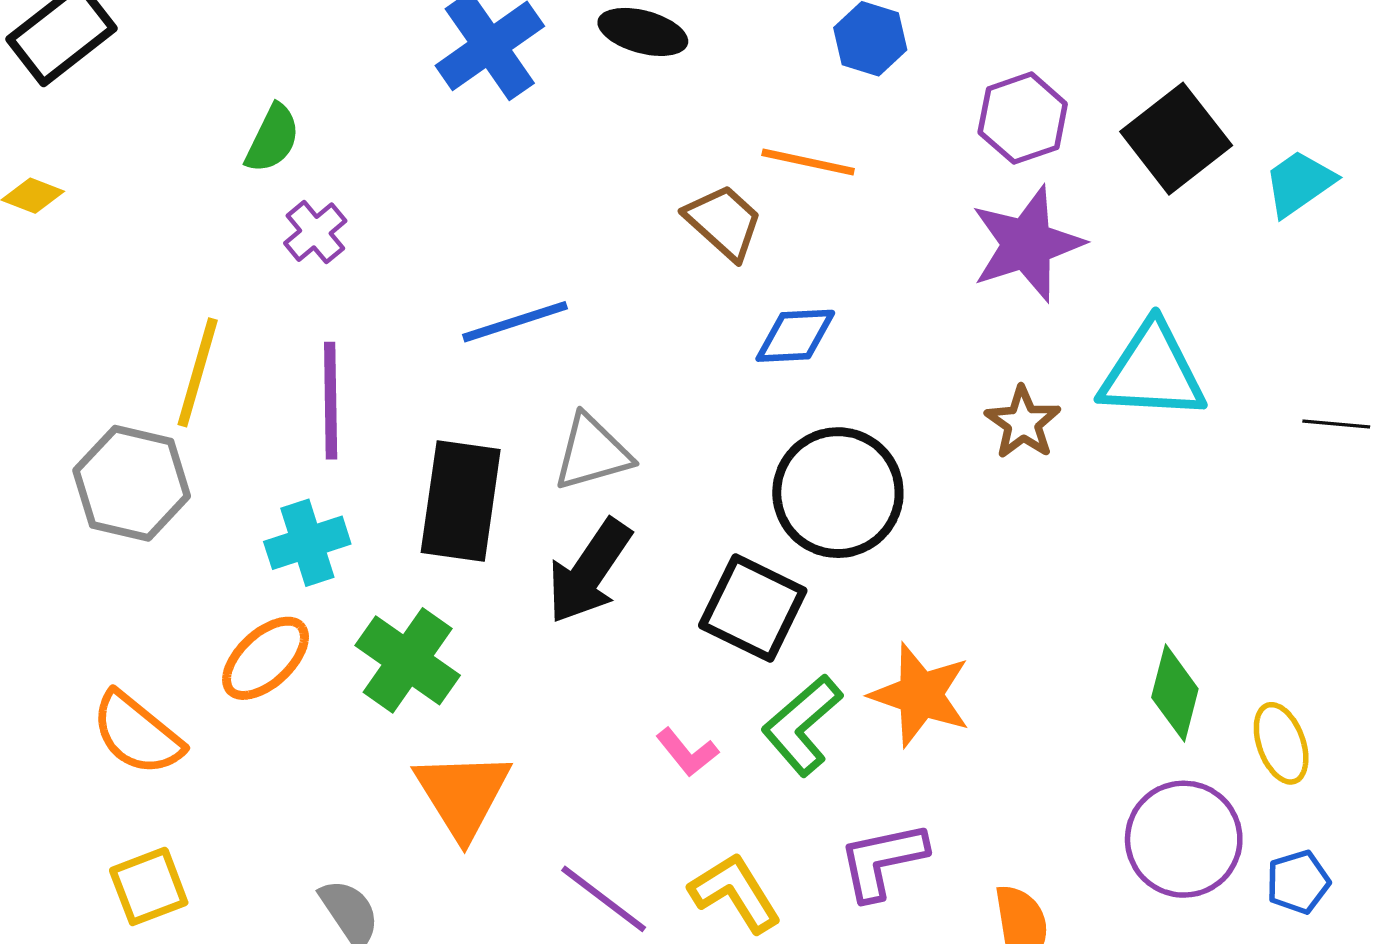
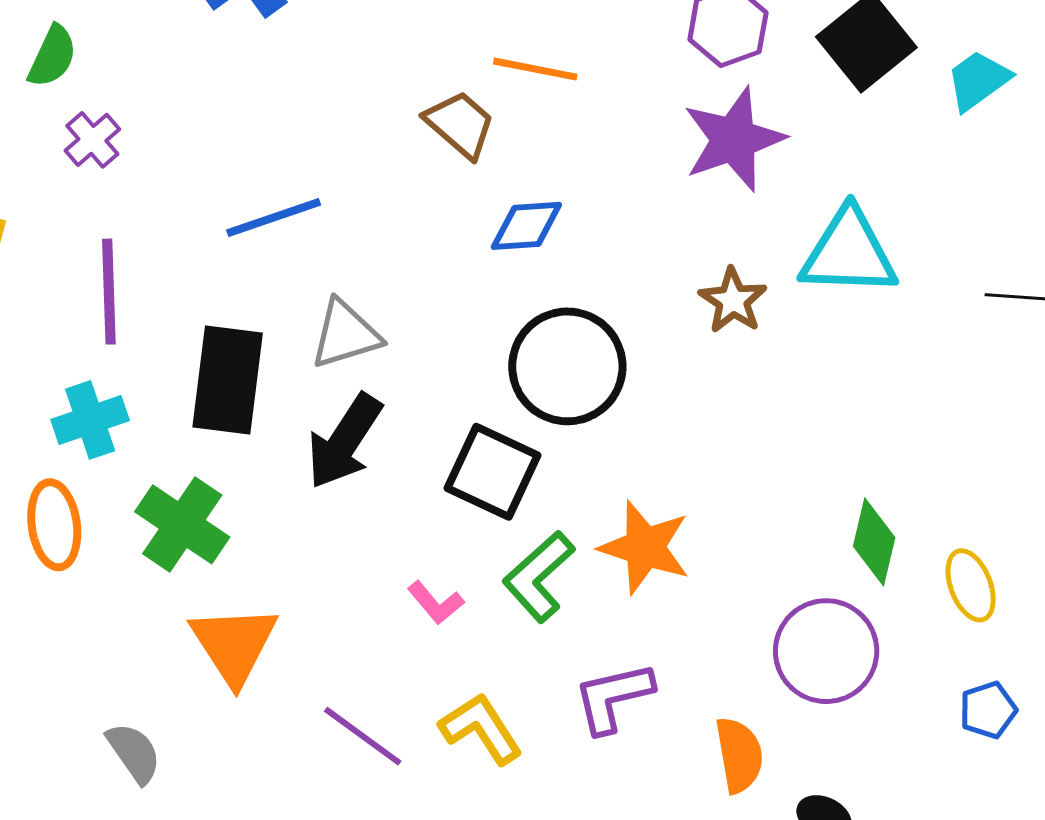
orange ellipse: (266, 658) -> (54, 525), turned -54
purple circle: (1184, 839) -> (826, 651), moved

